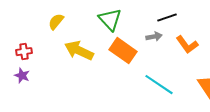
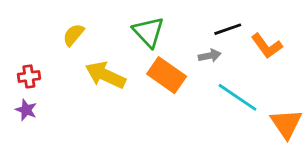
orange L-shape: (187, 45) -> (267, 46), moved
cyan line: (159, 85) -> (237, 97), moved

